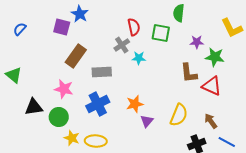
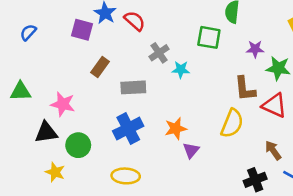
red semicircle: (134, 27) -> (135, 21), moved, turned -36
brown rectangle: (76, 56) -> (100, 67), size x0.7
green triangle: (14, 75) -> (21, 91), turned -42
pink star: (64, 89) -> (63, 104), moved
yellow semicircle: (179, 115) -> (232, 123), moved
yellow star: (72, 138) -> (55, 172), moved

